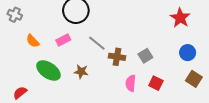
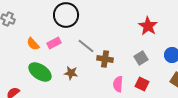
red star: (180, 18) -> (148, 26), moved
orange semicircle: (33, 41) -> (33, 44), moved
gray square: (145, 56) -> (141, 58), moved

